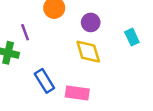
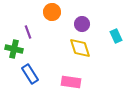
blue rectangle: (44, 81) -> (30, 74), moved

